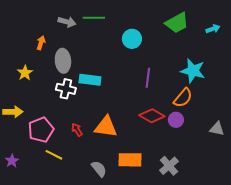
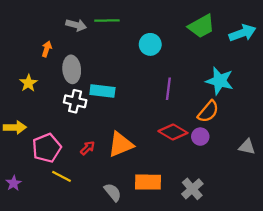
cyan arrow: (213, 29) -> (242, 33), size x1.6
orange triangle: (106, 127) -> (121, 145), turned -30
red arrow: (77, 130) -> (88, 148), turned 80

